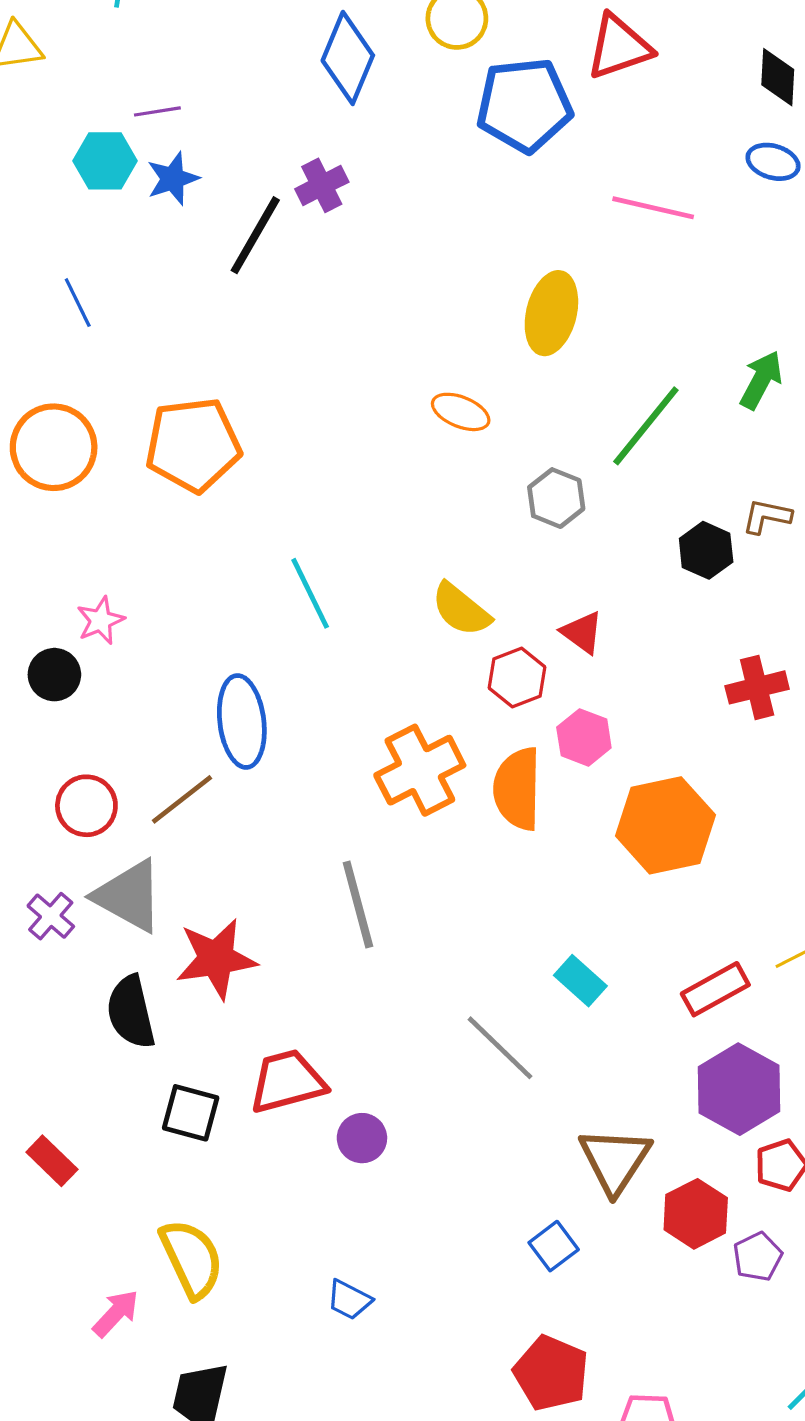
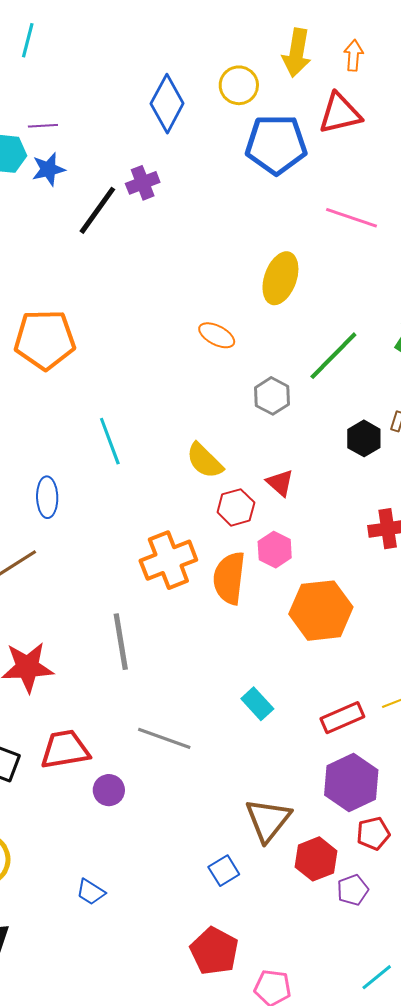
blue ellipse: (242, 722) -> (47, 497), moved, size x0.7
gray line: (500, 1048) -> (164, 738), moved, turned -30

